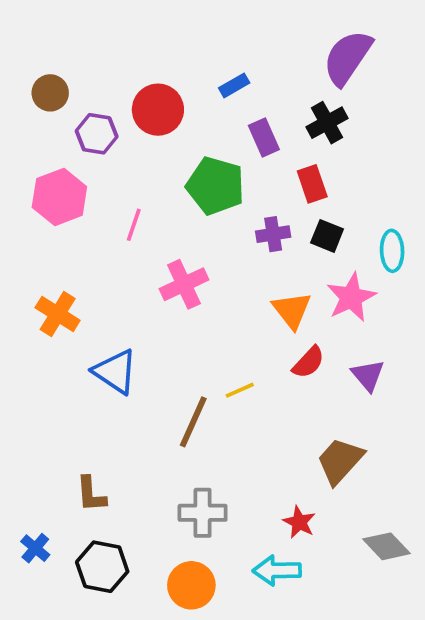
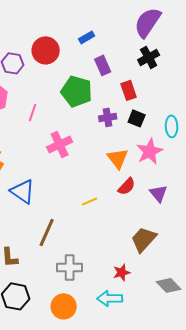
black cross: (327, 123) -> (149, 57), moved
brown line: (193, 422) -> (47, 232), moved
red star: (299, 522) -> (122, 272), turned 30

